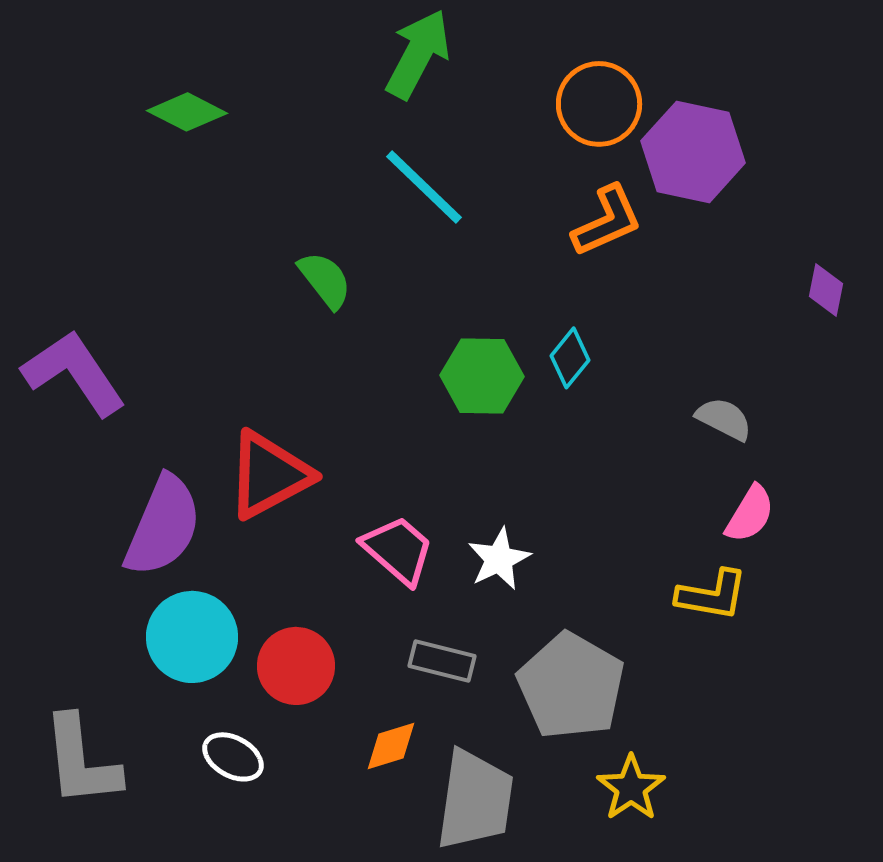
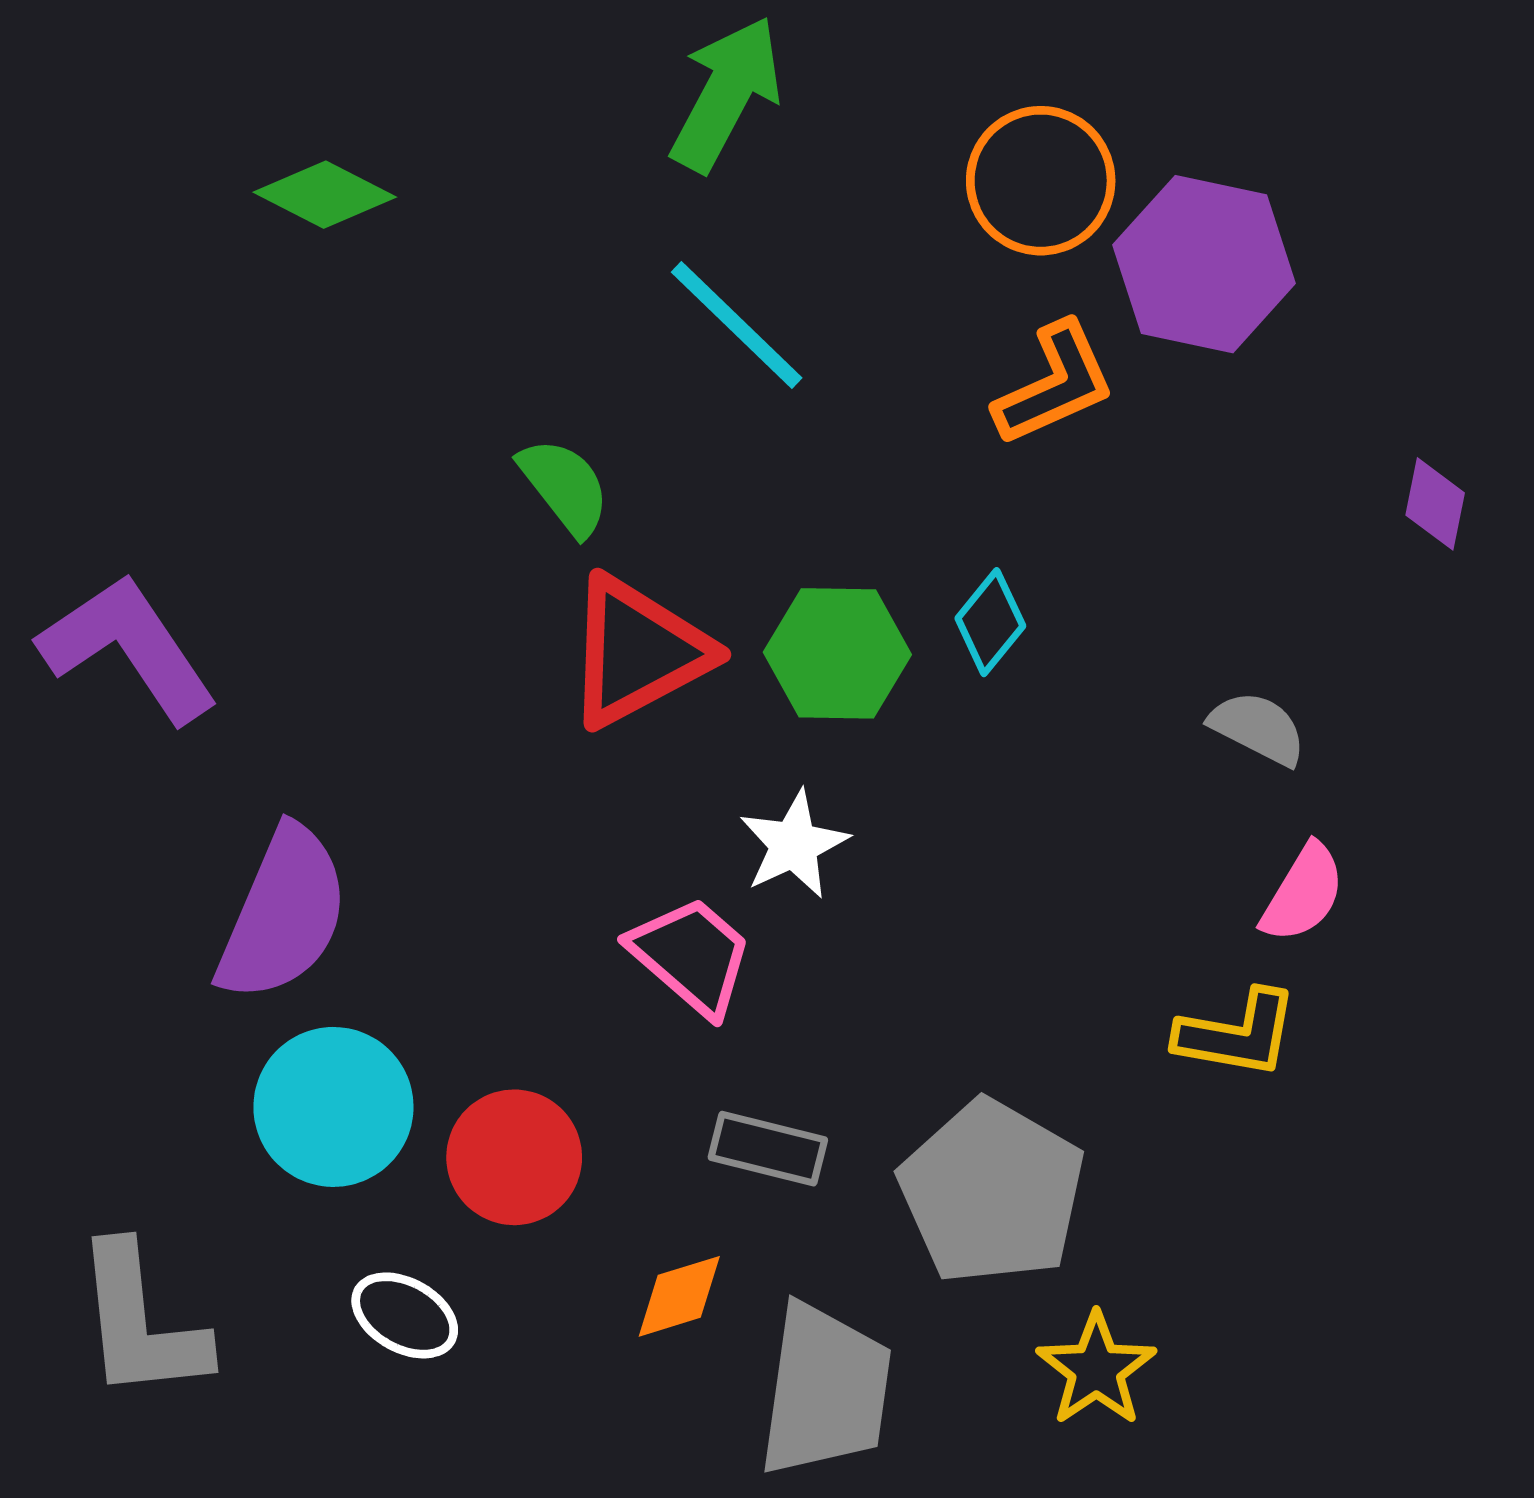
red triangle: (269, 475) -> (638, 652), moved
white star: (499, 559) -> (794, 845), moved

